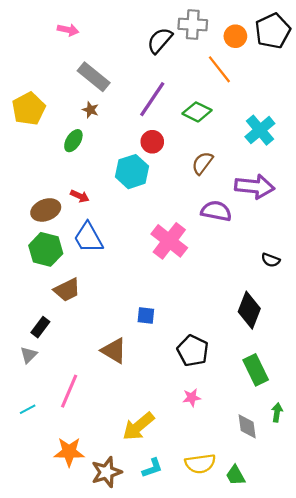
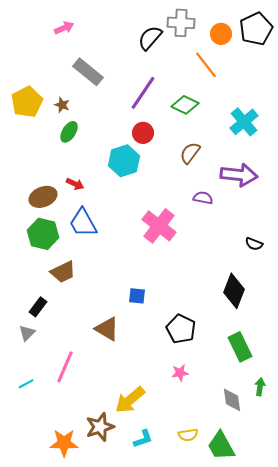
pink arrow: (68, 30) -> (64, 28), turned -36
brown star: (90, 110) -> (62, 105), moved
purple semicircle: (216, 211) -> (203, 198), size x0.7
orange star: (69, 452) -> (64, 443), moved
yellow semicircle: (200, 464) -> (188, 435), size x0.7
brown star: (106, 472) -> (100, 427), moved
green trapezoid: (235, 475) -> (221, 446), size x1.5

